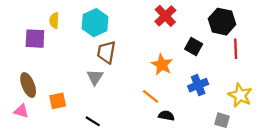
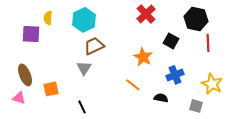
brown trapezoid: (106, 52) -> (94, 46), turned 55
black semicircle: (166, 116) -> (161, 98), moved
black line: (93, 121) -> (82, 107), turned 32

